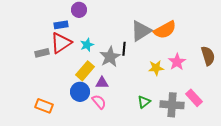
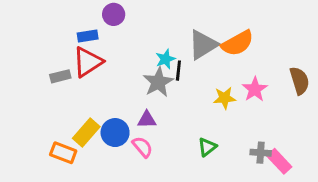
cyan star: (87, 45) -> (165, 59), moved
yellow rectangle: (85, 71) -> (86, 133), moved
pink rectangle: (194, 98) -> (279, 161), moved
gray cross: (172, 105) -> (261, 153), moved, size x0.6

